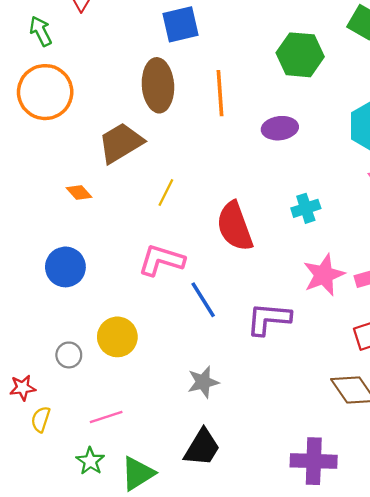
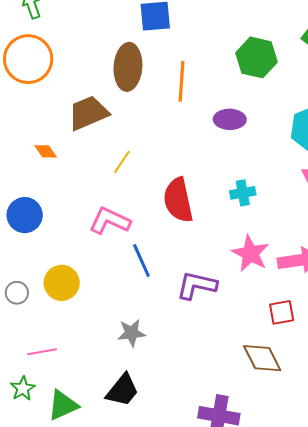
pink star: (324, 275) -> (250, 254), turned -30

